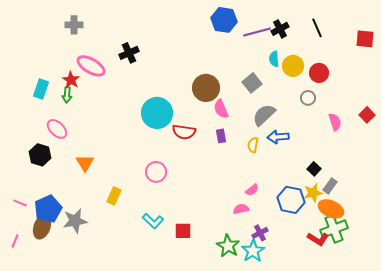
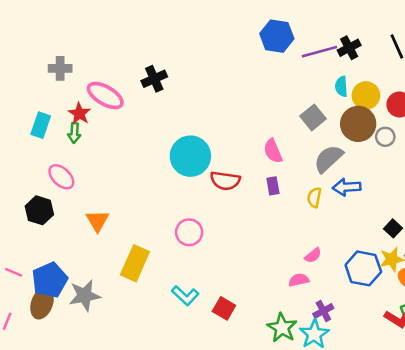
gray cross: (74, 25) -> (60, 68), moved
brown circle: (206, 88) -> (358, 124), moved
yellow rectangle: (114, 196) -> (135, 263), size x1.5
red square: (183, 231) -> (224, 308), turned 30

